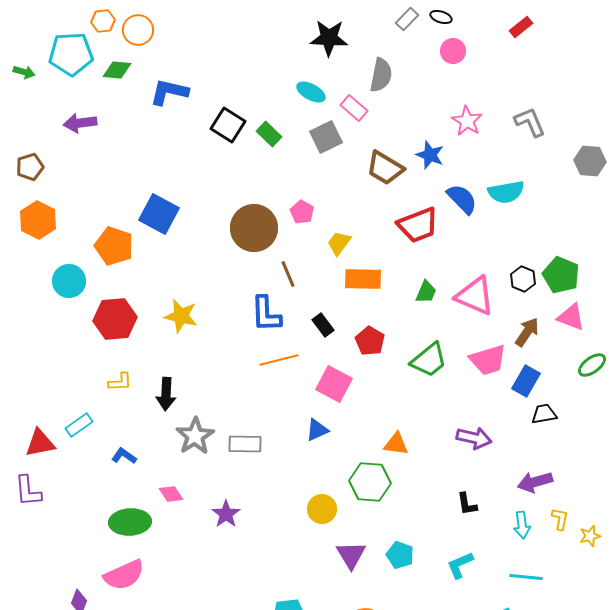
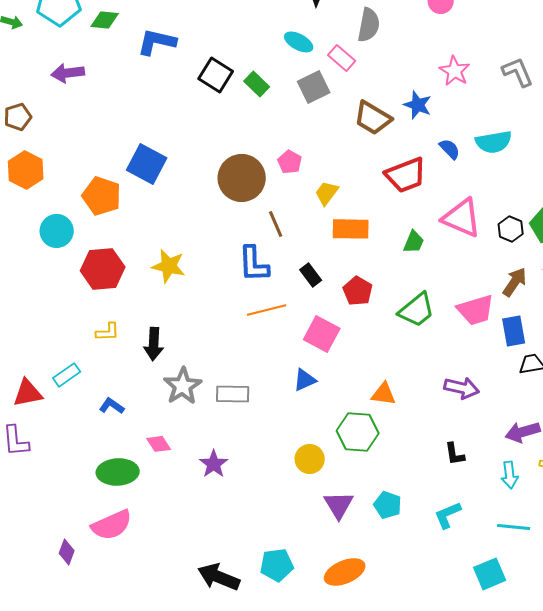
blue semicircle: (462, 199) -> (450, 149), size x0.7
pink triangle: (475, 296) -> (462, 218), moved
blue rectangle: (526, 381) -> (514, 331), turned -40

